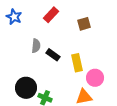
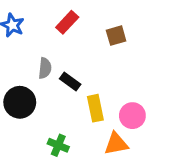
yellow rectangle: (77, 63) -> (95, 108), moved
black circle: (26, 88) -> (20, 102), moved

